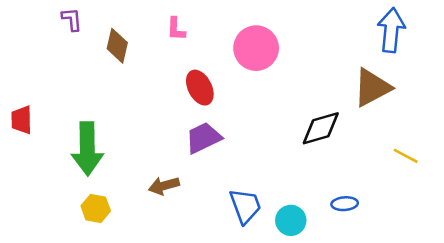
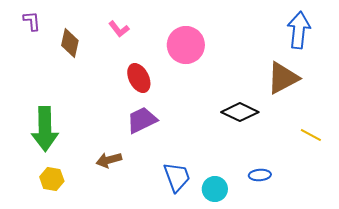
pink L-shape: (176, 29) -> (119, 29), turned -40
black diamond: (321, 128) -> (240, 112), turned 42

